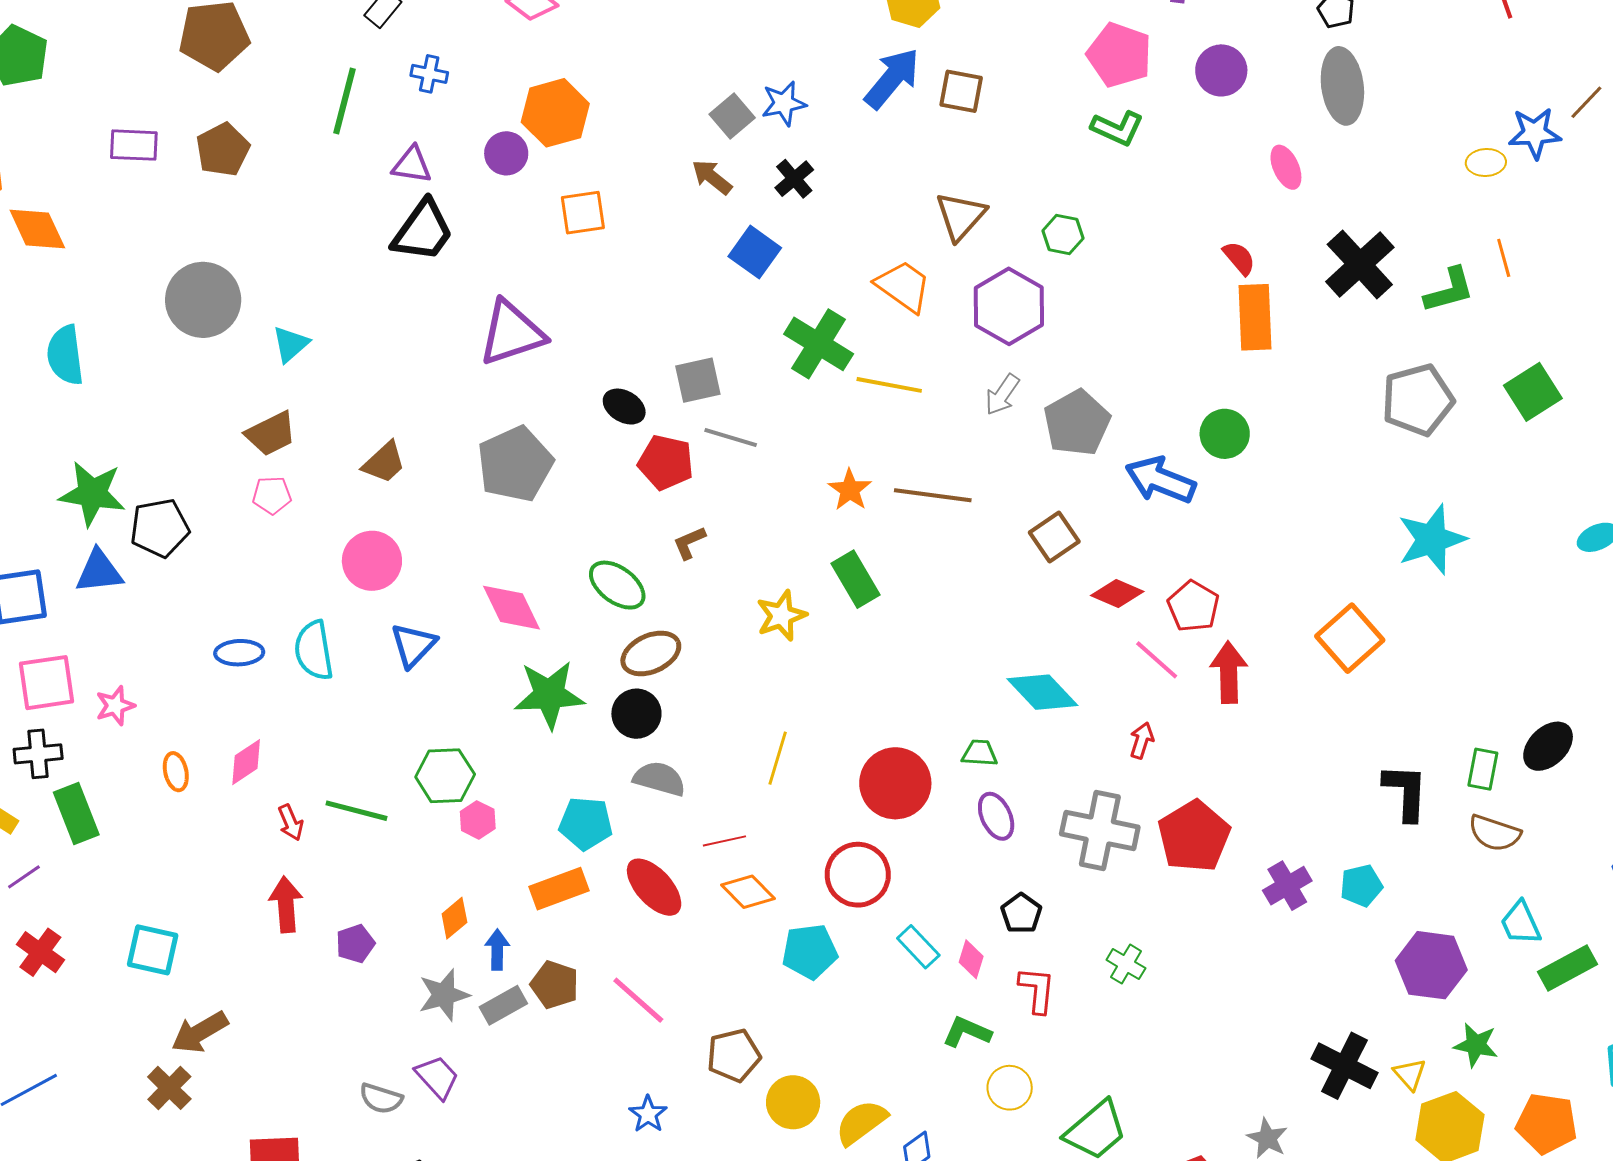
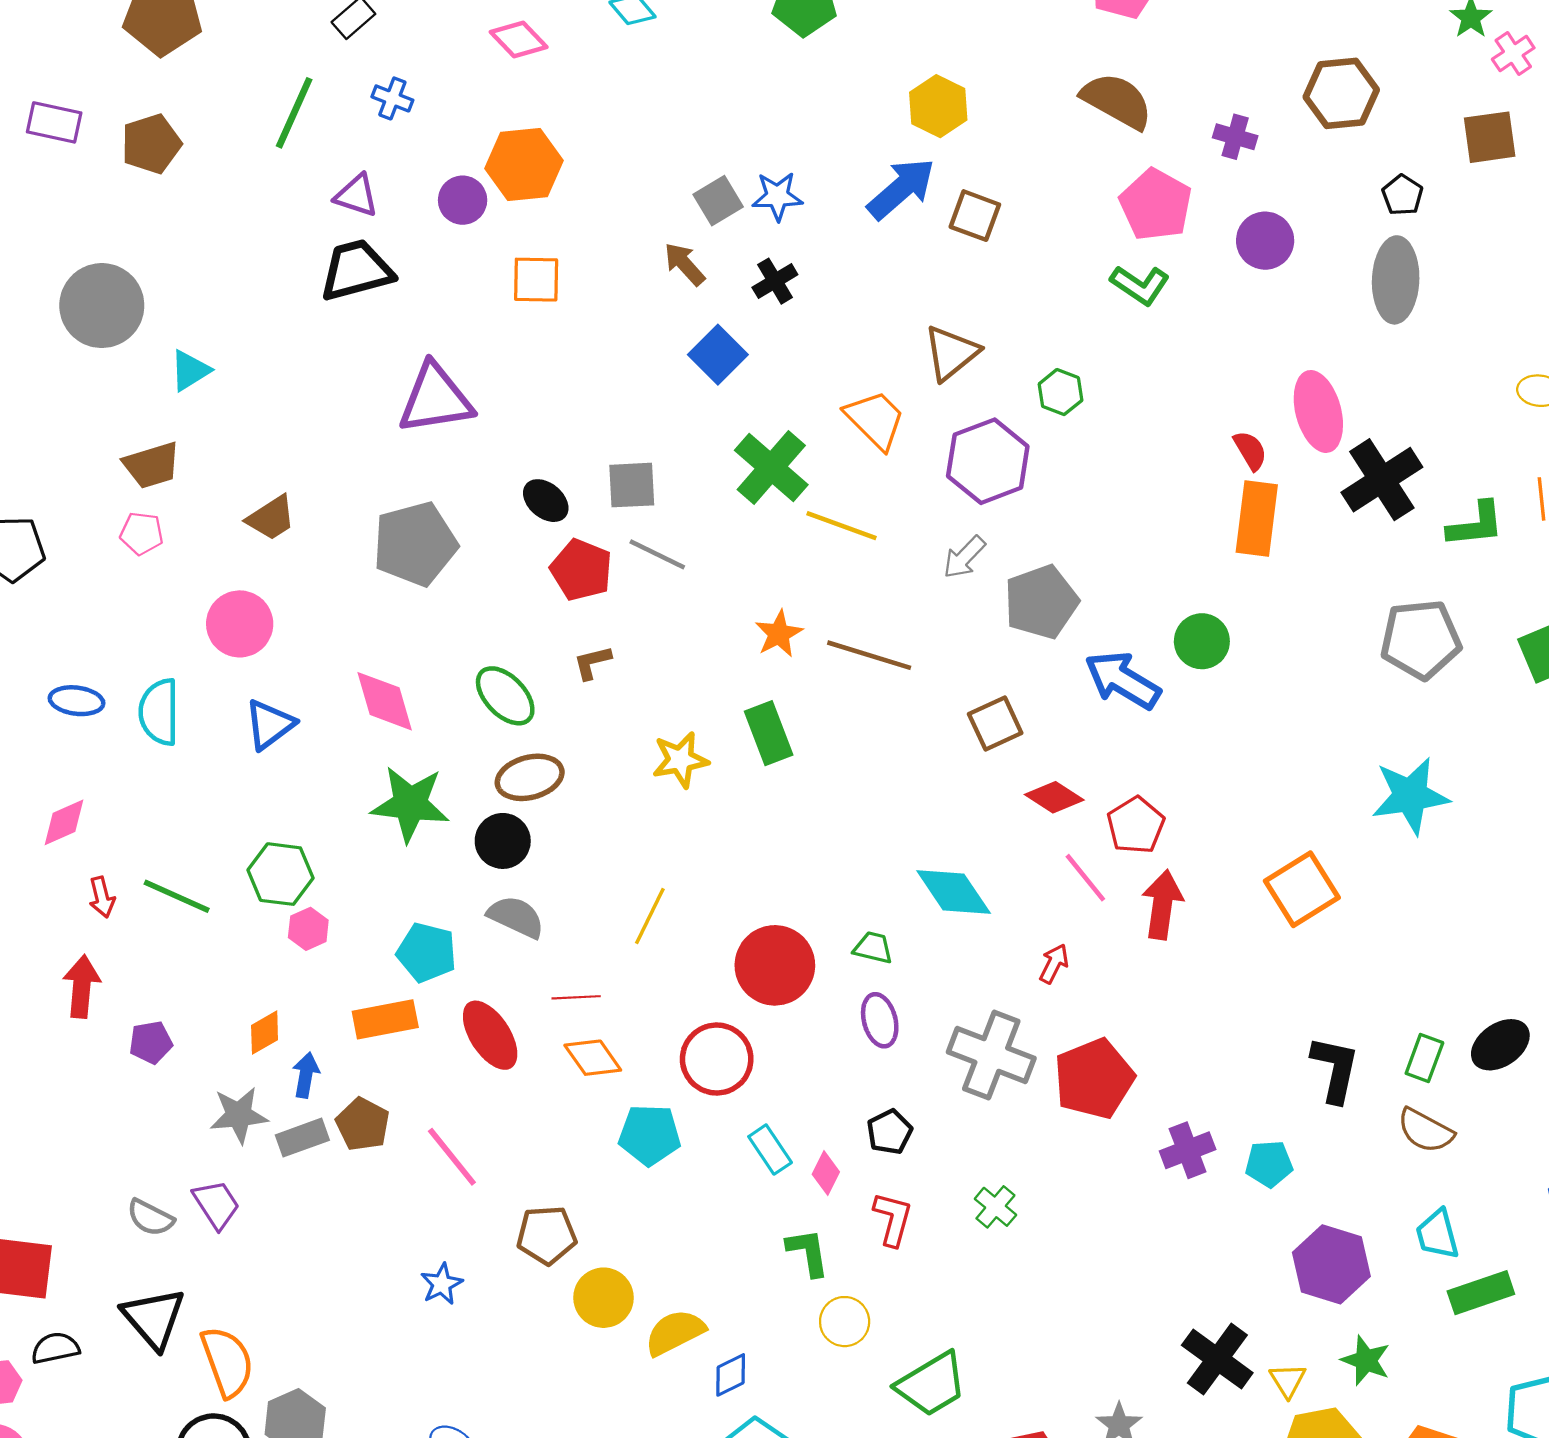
pink ellipse: (1286, 167) -> (1318, 411), moved, size x1.6
black trapezoid: (423, 231) -> (356, 270), turned -150
green L-shape: (967, 1032) -> (808, 1252), turned 48

